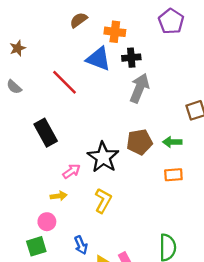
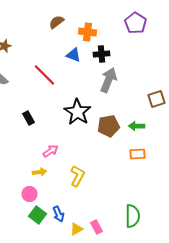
blue triangle: (98, 59) -> (74, 55), size x0.7
black rectangle: (46, 133) -> (28, 118), size x0.6
black star: (103, 157) -> (78, 112), moved
green square: (36, 246) -> (38, 215), moved, turned -36

